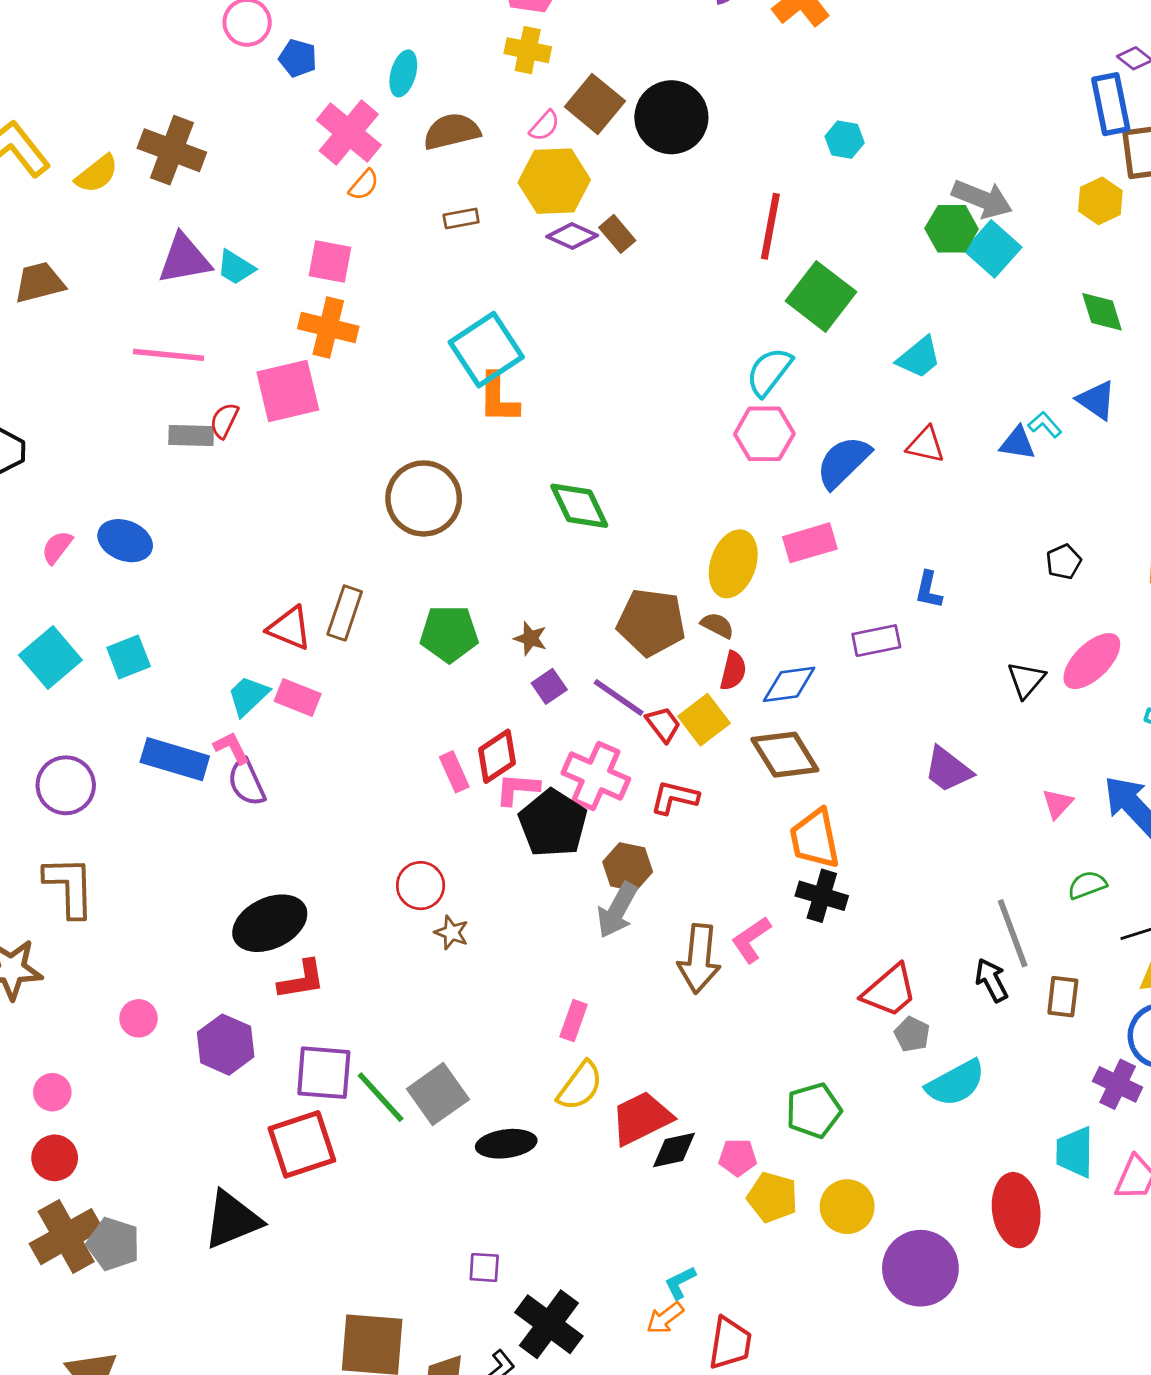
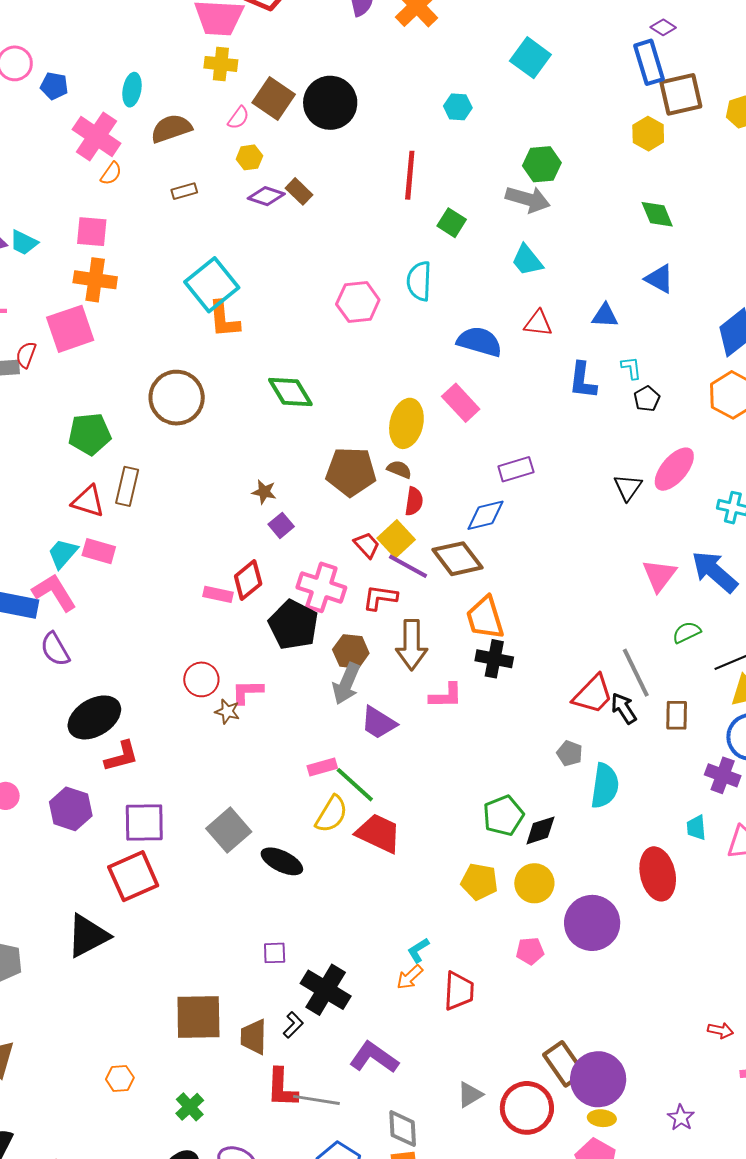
yellow hexagon: (554, 181) -> (249, 157), size x0.5
gray arrow: (982, 199) -> (528, 199), moved
cyan square: (993, 249) -> (530, 58), moved
green square: (821, 296) -> (452, 223), size x0.6
cyan trapezoid: (919, 357) -> (527, 260), turned 96
cyan semicircle: (769, 372) -> (419, 281), turned -30
cyan L-shape: (1045, 425) -> (631, 368), moved, turned 40
pink hexagon: (764, 434) -> (358, 302), moved
blue semicircle: (843, 462) -> (479, 342), turned 66
pink rectangle: (810, 543) -> (461, 403), turned 69
blue L-shape: (929, 590) -> (583, 380), moved, size x1.4
green pentagon: (449, 634) -> (90, 434), moved
blue diamond: (789, 684) -> (485, 515), moved
purple line: (619, 697) -> (408, 566), moved
pink L-shape: (232, 748) -> (54, 592), size x1.6
purple trapezoid: (948, 770) -> (378, 723), moved
pink rectangle: (454, 772) -> (218, 594), turned -48
purple semicircle: (247, 782) -> (55, 649), moved
pink L-shape: (517, 789) -> (247, 692), moved
pink triangle: (1058, 804) -> (659, 575), size x1.5
pink L-shape: (751, 940) -> (446, 696), turned -141
brown arrow: (699, 959) -> (412, 645), moved
red trapezoid: (890, 991) -> (593, 694), moved
pink rectangle: (574, 1021) -> (322, 767), turned 60
cyan semicircle: (956, 1083) -> (605, 786), turned -48
green line: (381, 1097) -> (355, 785), moved
red trapezoid: (641, 1118) -> (379, 833), turned 57
black ellipse: (506, 1144) -> (282, 861), turned 39
black diamond: (674, 1150) -> (540, 830), moved
cyan trapezoid: (1075, 1152) -> (696, 828), size x0.7
pink pentagon: (738, 1157) -> (530, 951), moved

